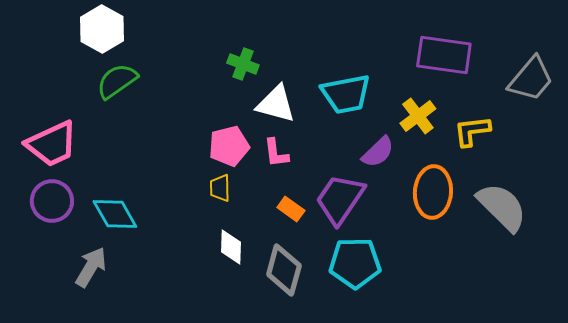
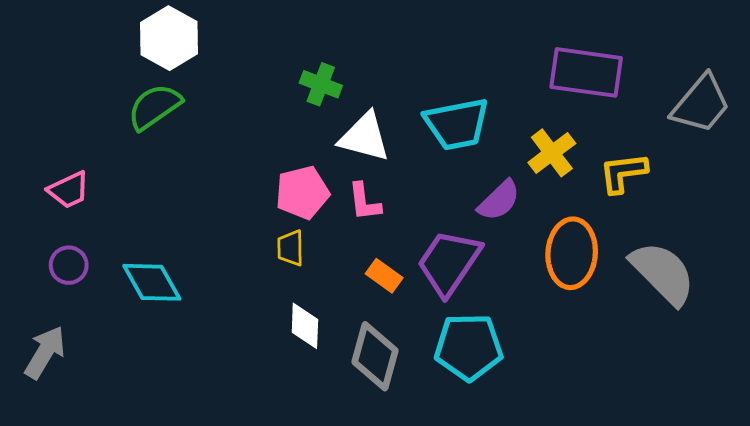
white hexagon: (102, 29) -> (169, 38), moved
pink trapezoid: (52, 144) -> (69, 190), size x0.6
purple circle: (52, 201) -> (69, 265), size x0.7
gray arrow: (91, 267) -> (45, 352), moved

